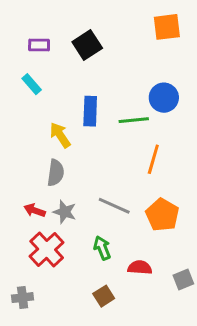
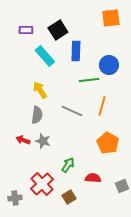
cyan rectangle: (32, 84) -> (45, 56), moved, size x1.5
blue rectangle: (90, 111) -> (76, 51), moved
gray line: (114, 206) -> (72, 111), moved
green arrow: (102, 248) -> (68, 165), turned 56
red cross: (47, 249) -> (42, 184), moved

